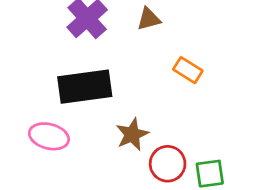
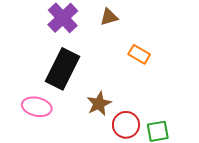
black rectangle: (85, 87) -> (62, 69), turned -54

